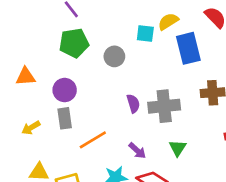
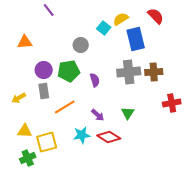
cyan square: (145, 34) -> (104, 28), turned 32
green pentagon: (74, 43) -> (69, 71), moved
orange triangle: (26, 77) -> (25, 42), moved
gray cross: (164, 106) -> (129, 72), moved

